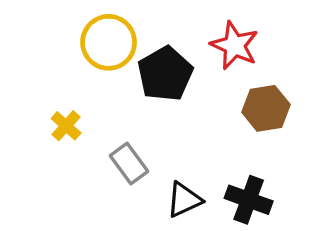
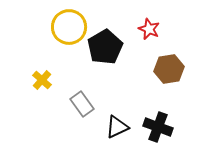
red star: (234, 45) -> (149, 29), size x0.7

